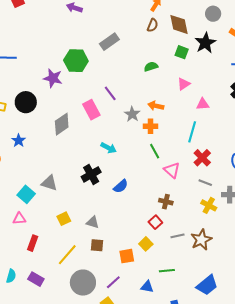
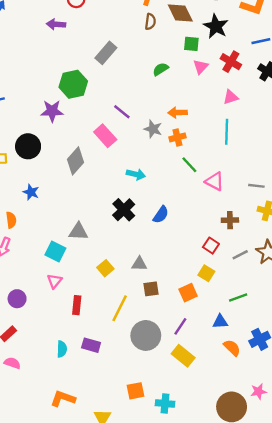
pink triangle: (184, 84) -> (201, 67), moved
red cross: (202, 158) -> (231, 62), moved
brown cross: (166, 202) -> (230, 220), moved
pink triangle: (19, 219) -> (55, 281), turned -32

